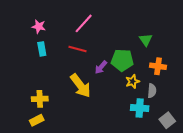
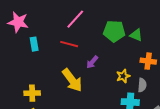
pink star: (39, 27) -> (18, 22), moved, size x1.5
green triangle: (146, 40) -> (136, 35), turned -32
green pentagon: (122, 60) -> (114, 31), moved

